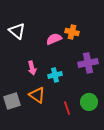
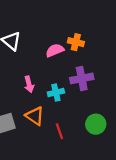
purple cross: (88, 63) -> (82, 78), moved
red line: (67, 108) -> (59, 131), moved

